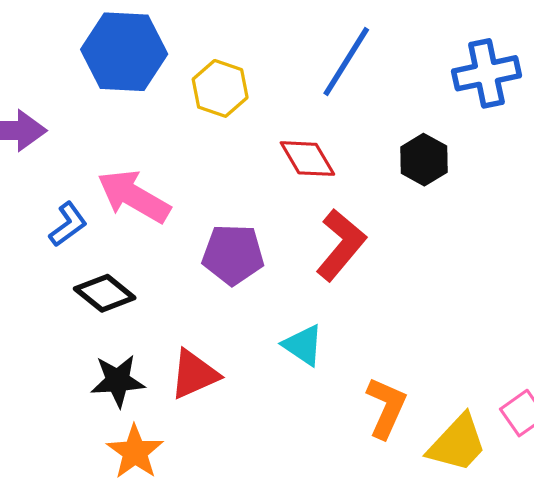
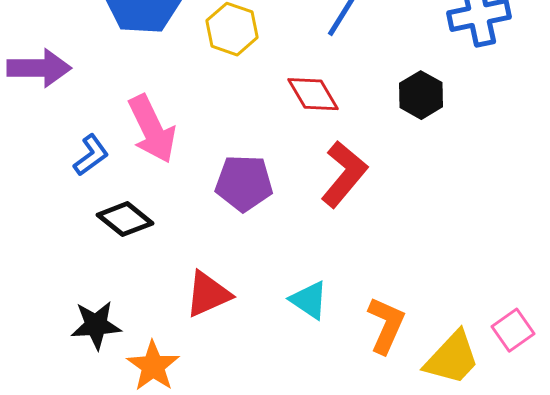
pink arrow: (134, 196) -> (152, 129), turned -146
cyan triangle: (303, 345) -> (309, 300), moved
black star: (118, 381) -> (96, 325), moved

